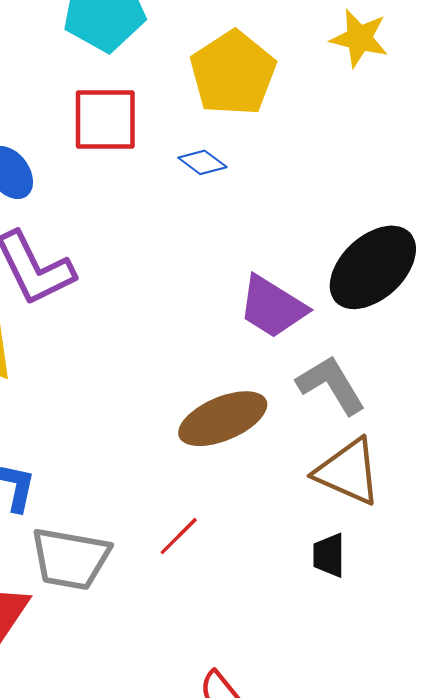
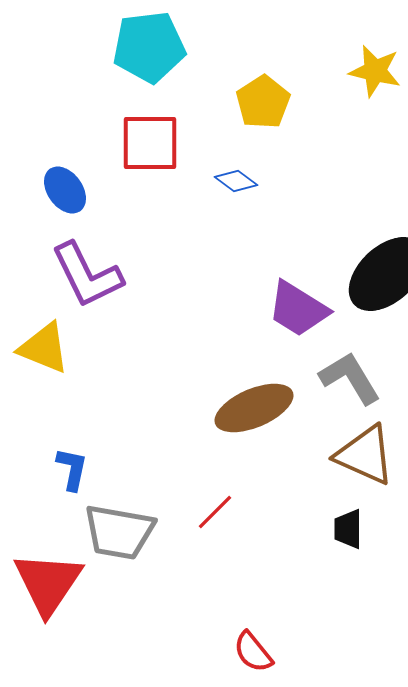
yellow pentagon: (233, 73) -> (263, 102), size x0.7

